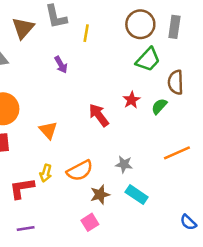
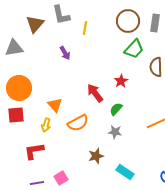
green semicircle: (159, 106) -> (116, 109), moved
orange semicircle: (80, 171) -> (78, 123), moved
yellow arrow: (46, 173) -> (46, 125), moved
cyan rectangle: (137, 195) -> (125, 172), moved
pink square: (90, 222) -> (61, 178), moved

